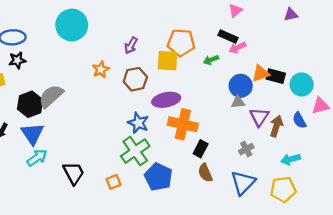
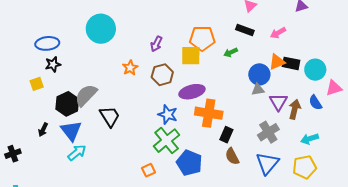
pink arrow: (237, 48) -> (278, 33), moved
gray cross: (246, 149) -> (268, 132), size x1.5
black trapezoid: (74, 173) -> (110, 116), moved

